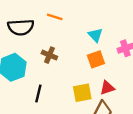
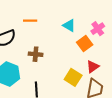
orange square: (96, 59) -> (85, 44), moved
yellow square: (82, 93) -> (73, 77), turned -30

